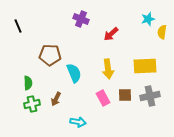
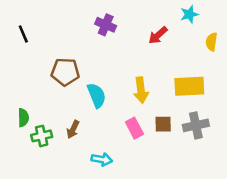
cyan star: (148, 19) -> (189, 14), moved
red arrow: (111, 34) -> (158, 35), moved
green semicircle: (28, 83) -> (23, 118), moved

